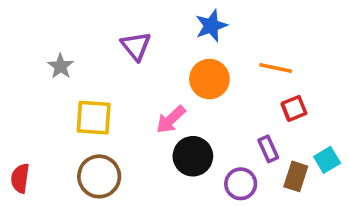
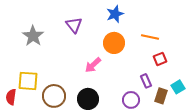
gray star: (61, 66) -> (33, 36), size x1.5
yellow square: (94, 118) -> (28, 81), moved
black circle: (193, 156) -> (88, 99), moved

